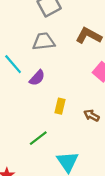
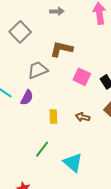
gray trapezoid: (44, 41) -> (38, 70), moved

